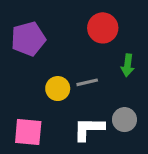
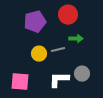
purple pentagon: (28, 39) -> (35, 22), moved
green arrow: (128, 65) -> (76, 39), moved, turned -96

